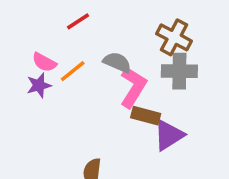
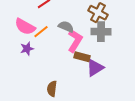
pink semicircle: (44, 62) -> (25, 27), size x1.5
purple star: (39, 85) -> (27, 49), moved

